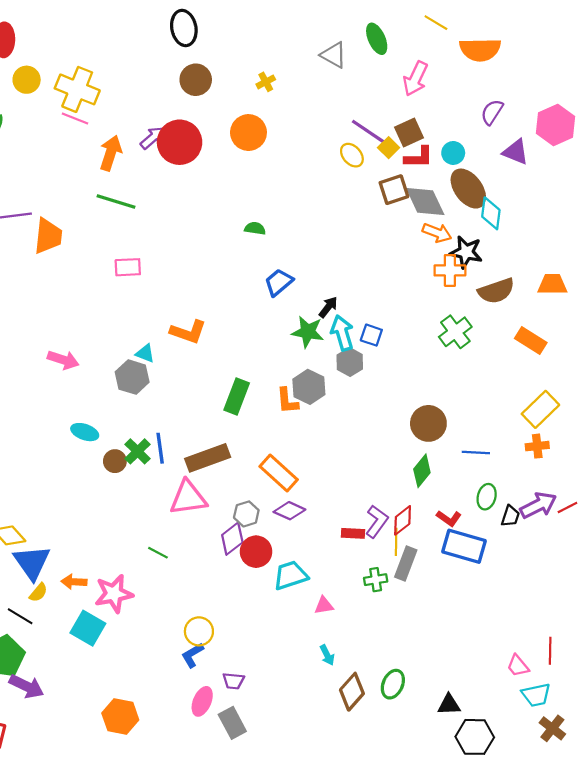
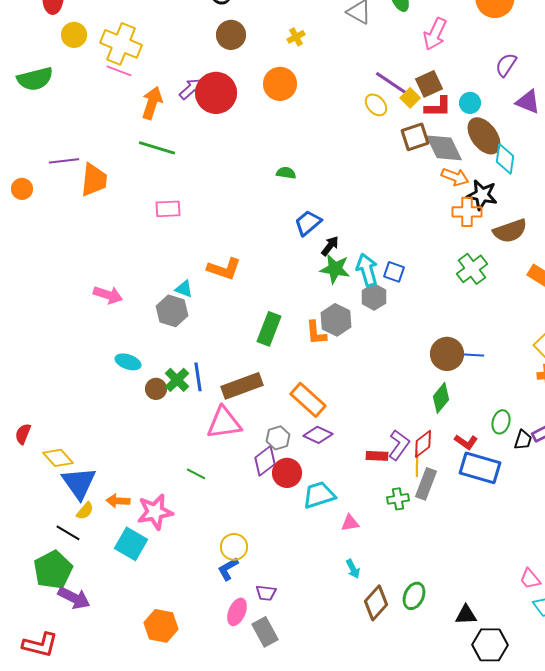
black arrow: (328, 307) -> (330, 246), moved
blue line: (476, 453) -> (471, 355), moved

